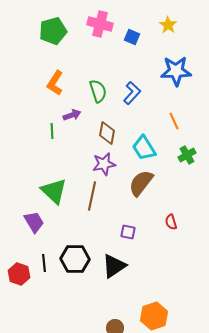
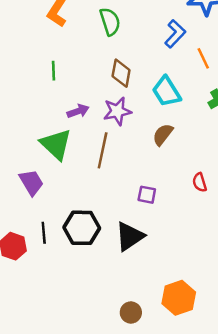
blue L-shape: (132, 93) -> (175, 34), moved
purple arrow: (72, 115) -> (78, 111), moved
brown semicircle: (141, 183) -> (163, 134), size x0.7

